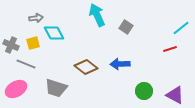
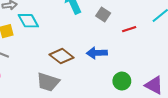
red line: (170, 49) -> (129, 29), moved
gray trapezoid: (56, 88) -> (48, 82), moved

